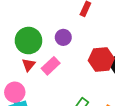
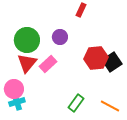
red triangle: (28, 65) -> (27, 63), size x1.5

